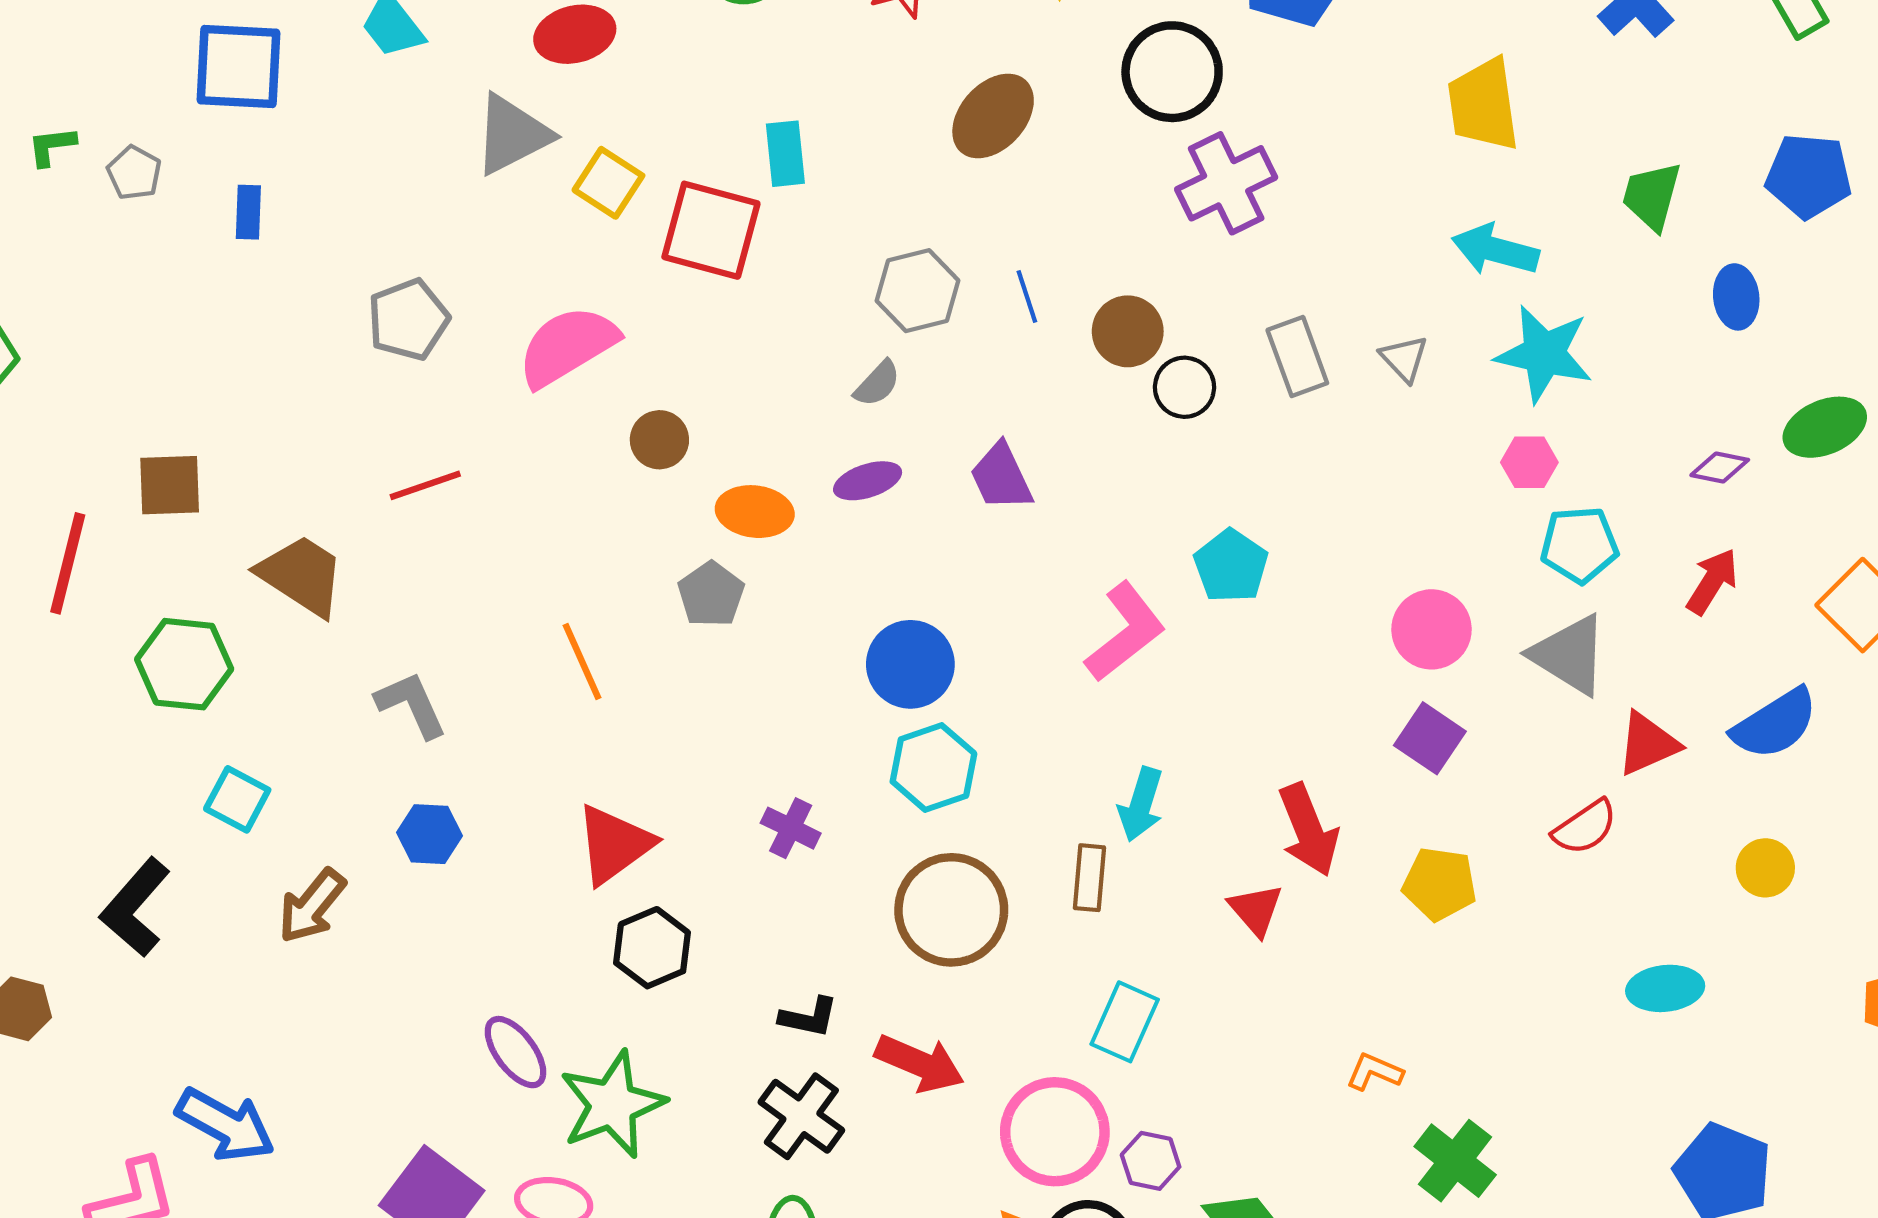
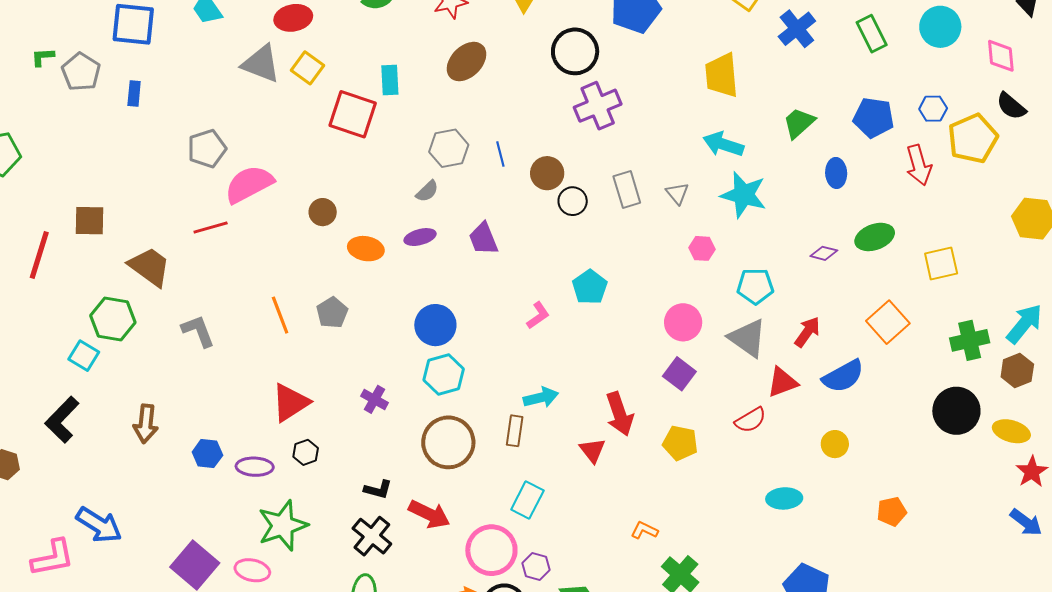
brown ellipse: (993, 116) -> (467, 62), moved
gray triangle: (512, 135) -> (261, 64), turned 45
gray pentagon: (134, 173) -> (81, 72), size x1.5
yellow square: (608, 183) -> (307, 68), moved
green trapezoid: (1652, 196) -> (799, 123), turned 30
pink semicircle: (568, 346) -> (249, 184), moved
pink hexagon: (1529, 462) -> (702, 248), moved
red arrow: (1712, 581) -> (807, 332), moved
gray pentagon: (711, 594) -> (332, 313), moved
pink L-shape: (1125, 632) -> (538, 315), size x0.6
green hexagon: (184, 664) -> (113, 319), moved
cyan square: (237, 799) -> (84, 356), moved
cyan arrow: (1141, 804) -> (541, 397), turned -124
blue hexagon: (429, 834) -> (207, 454), moved
brown arrow: (312, 906) -> (146, 424), turned -36
black hexagon: (652, 948) -> (306, 452), size x0.7
purple ellipse: (515, 1052) -> (255, 467), moved, turned -54

